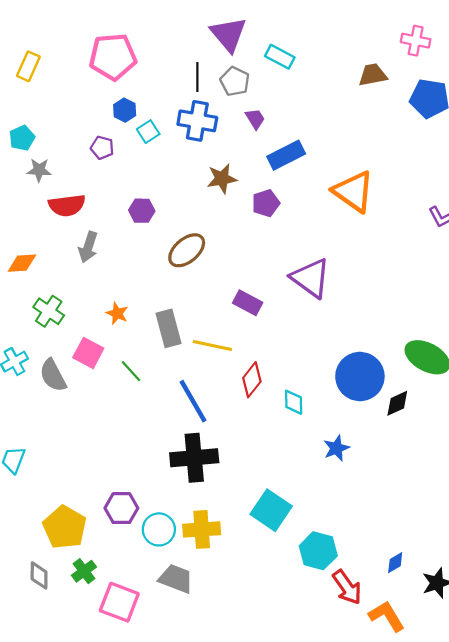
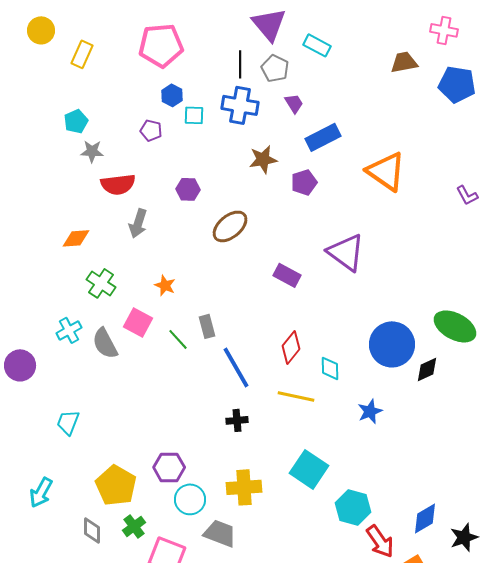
cyan square: (148, 132) -> (194, 115), turned 35
gray rectangle: (168, 328) -> (207, 326), moved, size x0.7
yellow line: (212, 345) -> (296, 396), moved
black cross: (194, 458) -> (237, 420), size x0.5
cyan circle: (159, 529) -> (190, 499), moved
blue diamond: (395, 563) -> (425, 518), size x1.5

